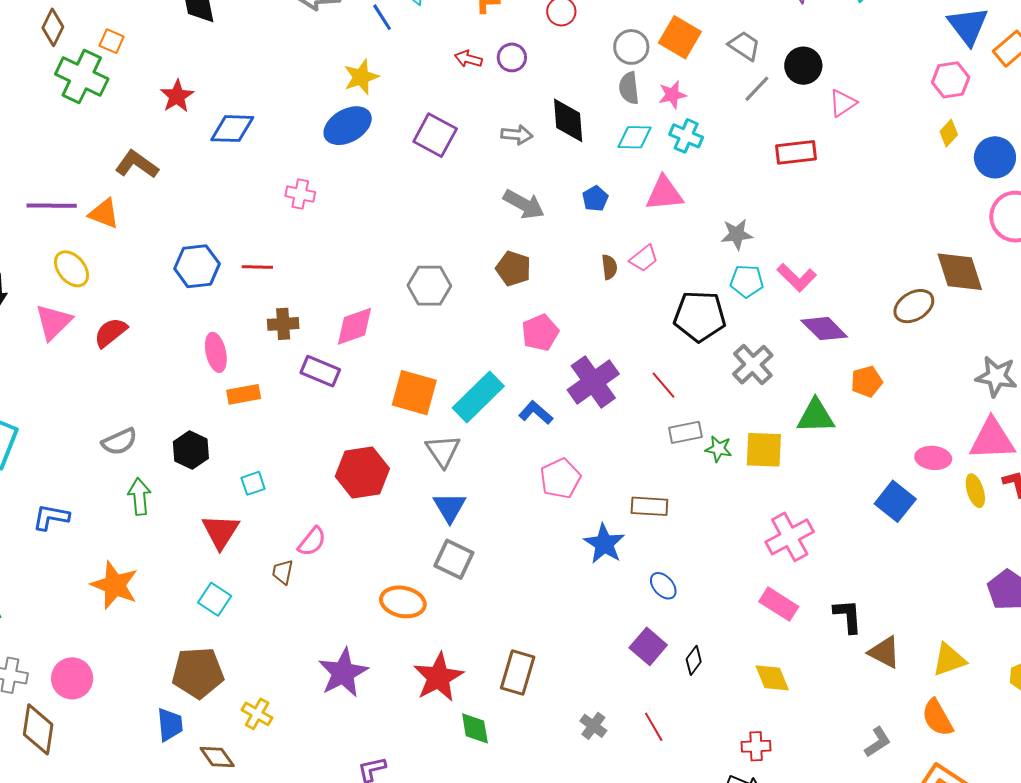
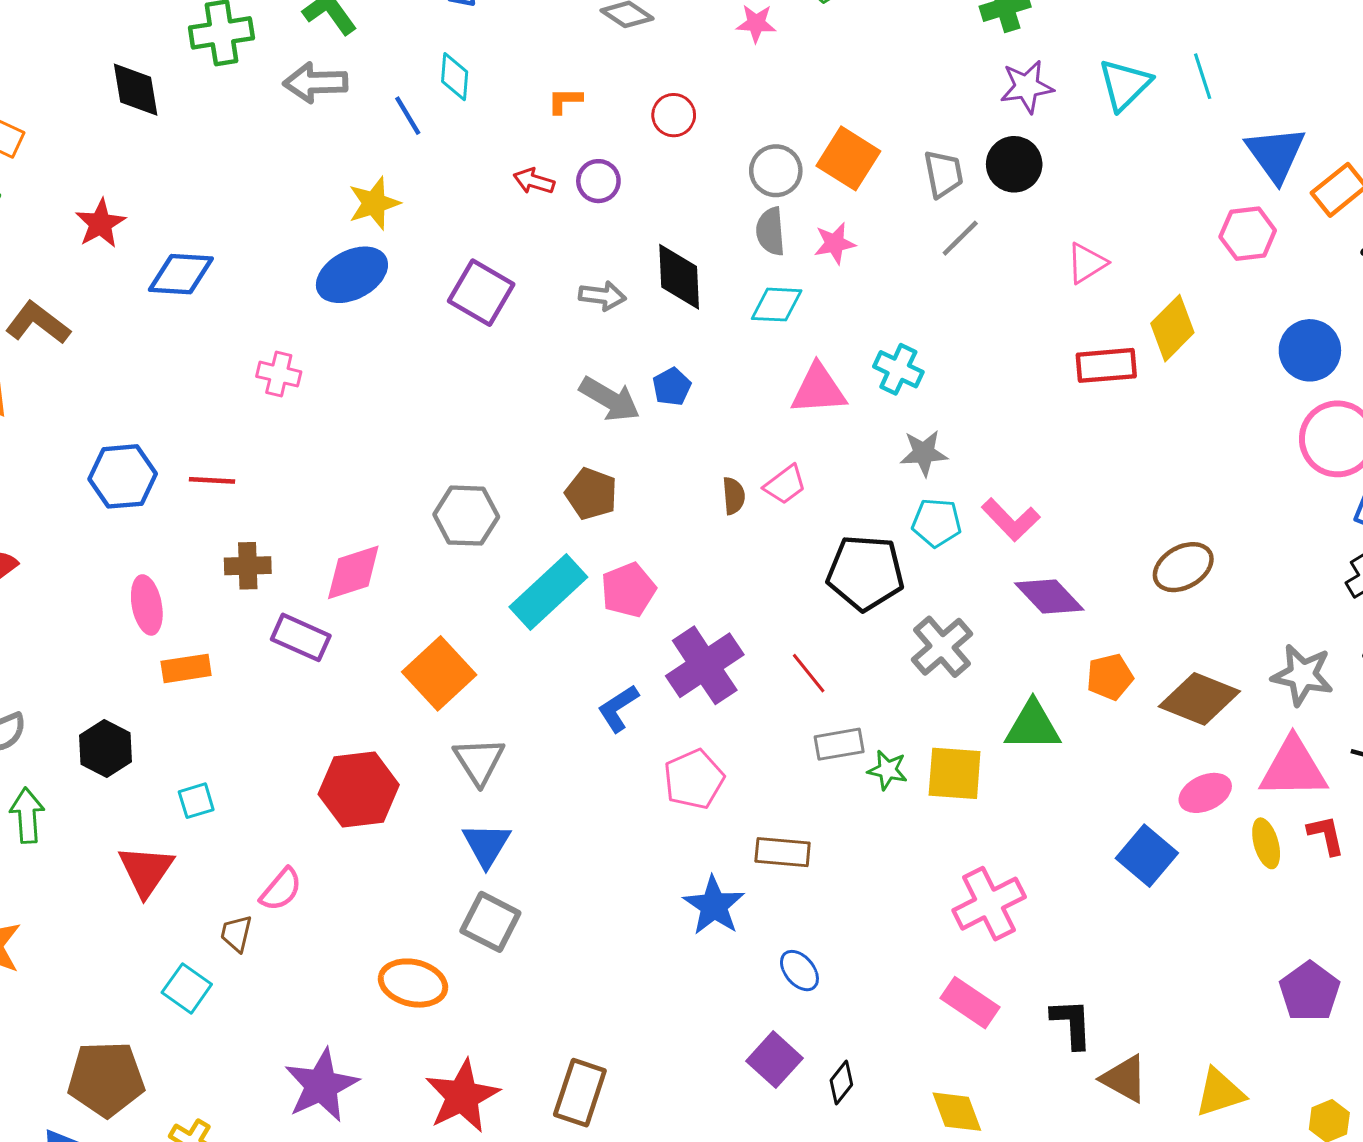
gray trapezoid: (744, 46) -> (944, 174), turned 44
black circle: (803, 66) -> (1014, 164), moved
yellow diamond: (949, 133) -> (1172, 328), moved, size x1.6
cyan cross: (686, 136) -> (898, 369), moved
red rectangle: (796, 152) -> (1106, 365), moved
blue pentagon: (595, 199) -> (672, 387), moved
brown diamond: (960, 272) -> (1199, 699), moved, turned -52
orange square: (414, 393) -> (439, 673), turned 30
cyan rectangle: (478, 397) -> (548, 592), moved
blue L-shape: (536, 413) -> (618, 708), turned -76
pink ellipse: (933, 458) -> (1205, 793), turned -32
pink pentagon: (560, 478) -> (694, 779), moved
cyan square: (215, 599) -> (187, 988), moved

